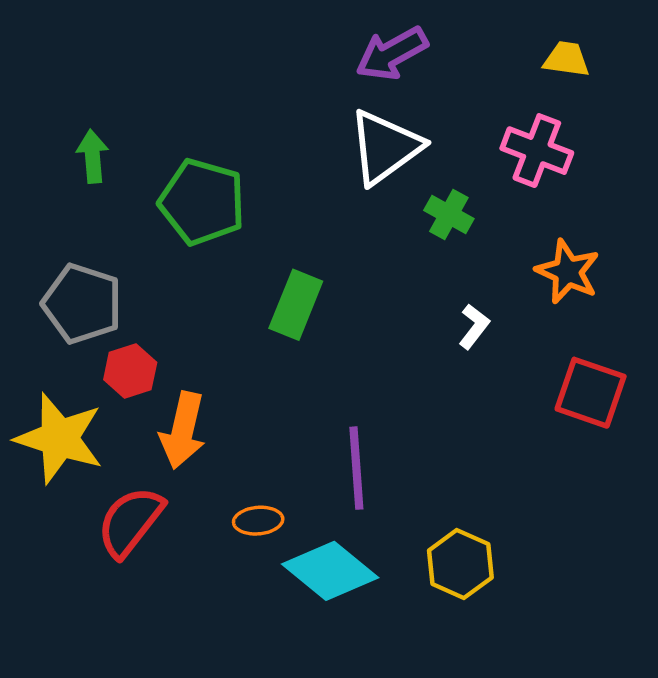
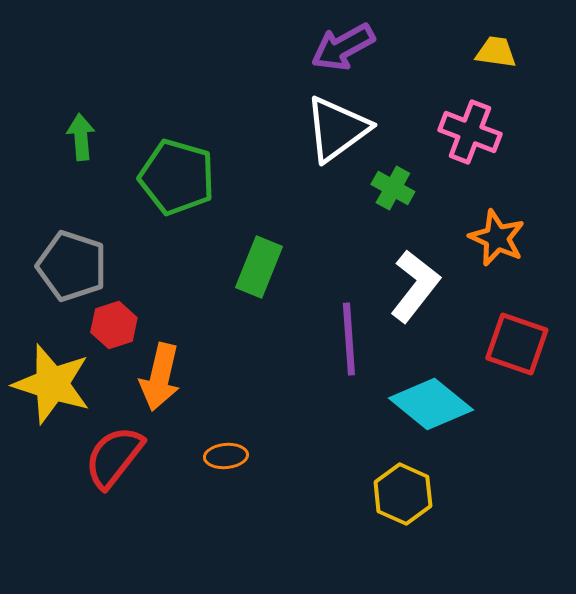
white L-shape: (474, 326) -> (415, 286), size x1.8
purple line: (356, 468) -> (349, 339), moved
cyan diamond: (330, 571) -> (431, 404), moved

